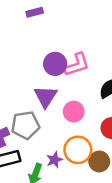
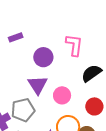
purple rectangle: (35, 12) -> (16, 37), moved
pink L-shape: (77, 65) -> (74, 45), moved, turned -60

